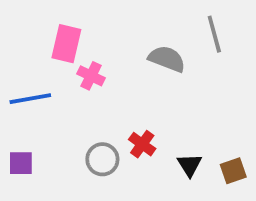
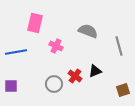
gray line: (214, 34) -> (119, 46), moved
pink cross: (91, 76) -> (56, 46), moved
black triangle: (190, 165) -> (95, 71), moved, turned 40

